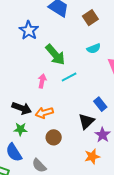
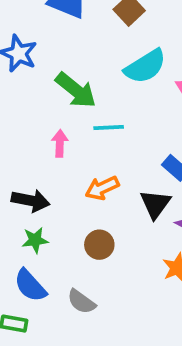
cyan semicircle: (94, 48) -> (145, 66), size x1.6
cyan line: (69, 77) -> (109, 127), turned 35
orange arrow: (44, 113) -> (102, 188), moved

